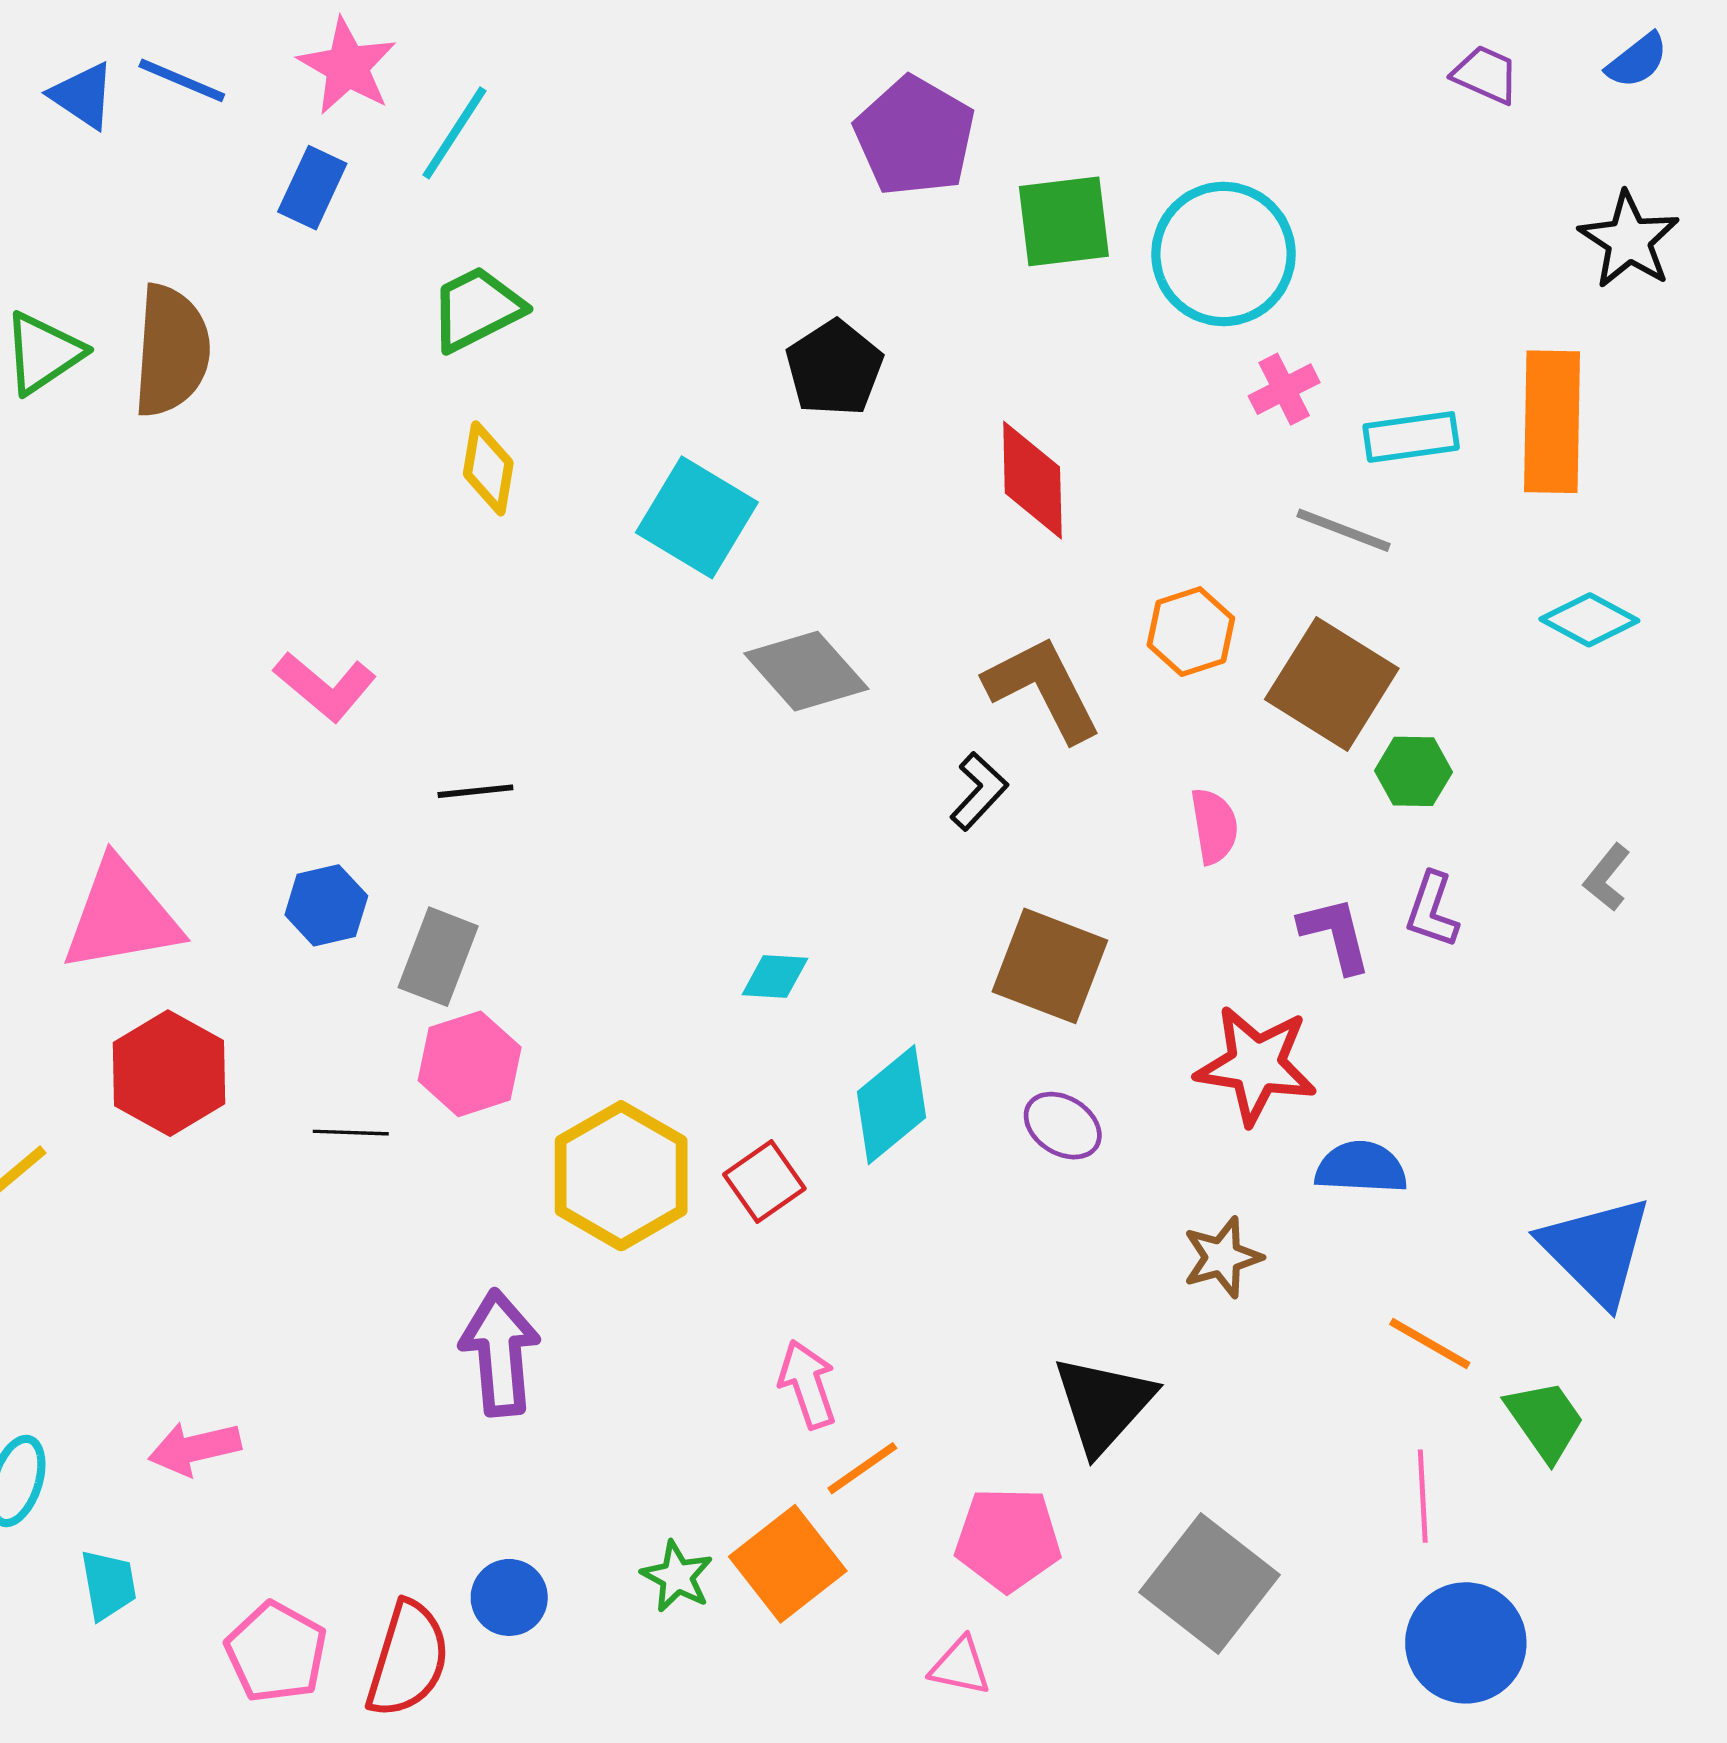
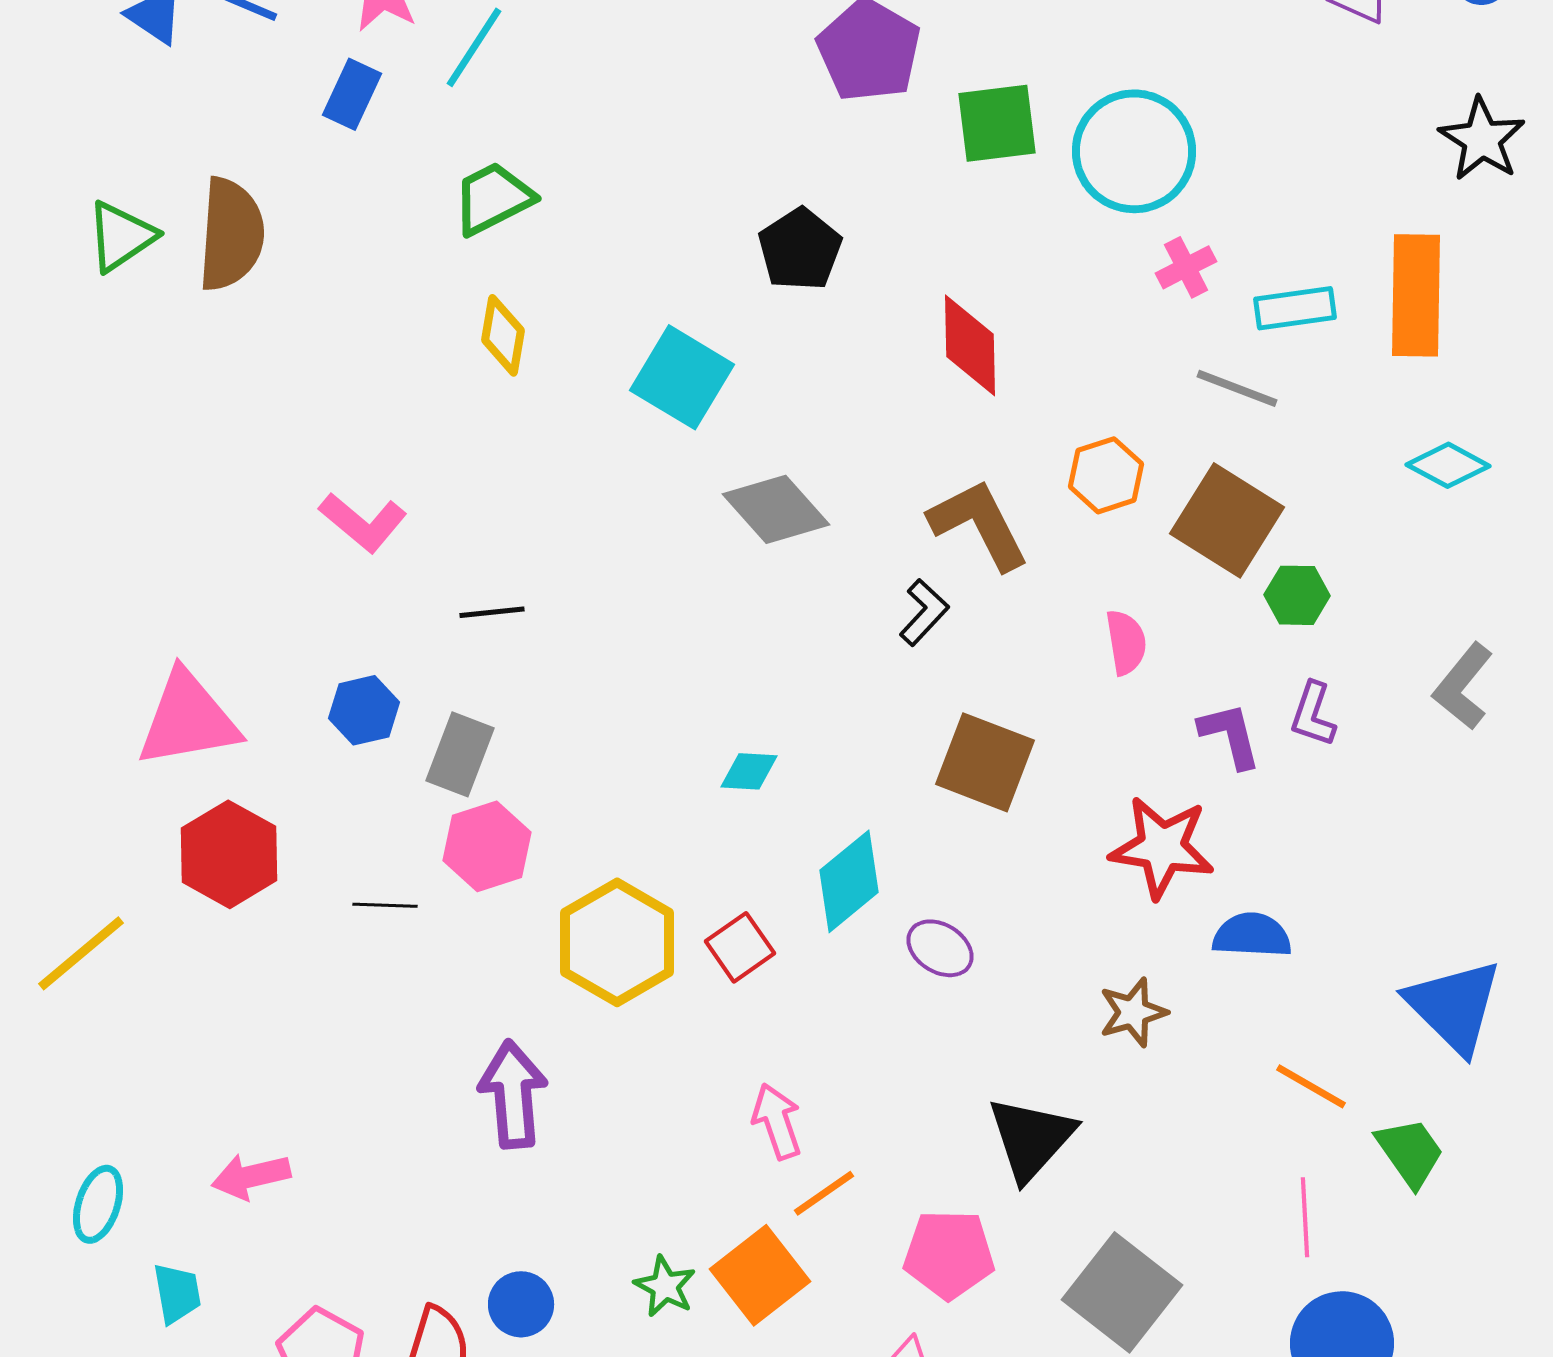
gray L-shape: (1607, 877) -> (1463, 686), size x1.5
purple ellipse: (1063, 1126) -> (940, 948), moved

